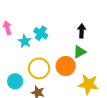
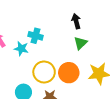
orange circle: (66, 66) -> (69, 73), moved

